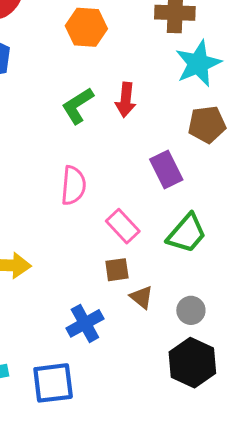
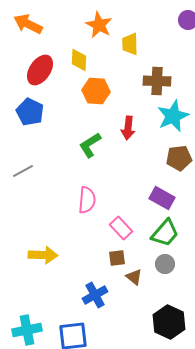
red arrow: (126, 100) -> (128, 128), moved
purple rectangle: (166, 170) -> (162, 198), moved, turned -35
gray circle: (191, 310) -> (165, 264), moved

